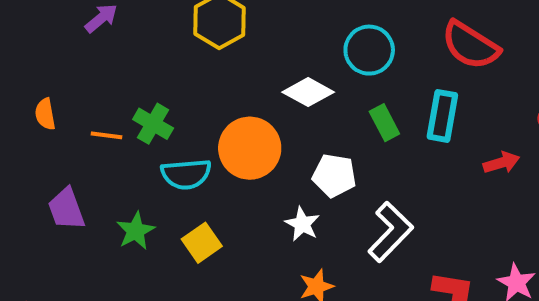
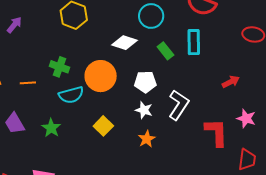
green cross: (153, 124) -> (60, 67), moved
red arrow: (501, 163) -> (231, 82), moved
white star: (302, 224) -> (144, 110), moved
yellow square: (202, 243) -> (103, 126), moved

